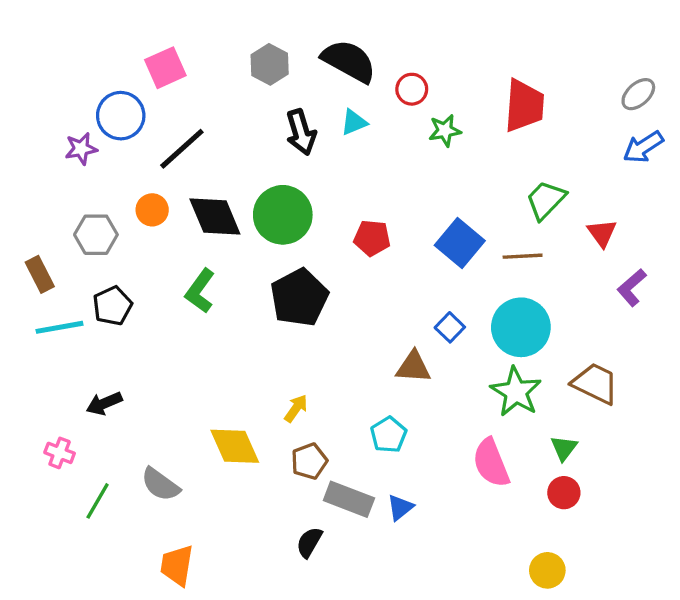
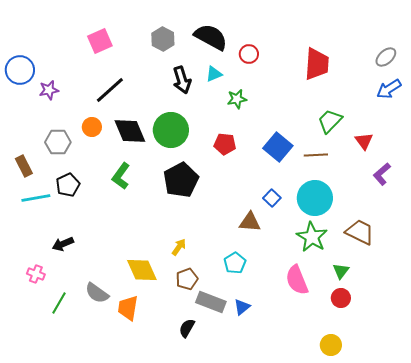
blue circle: (121, 116) -> (20, 70), moved
green star: (445, 131) -> (237, 99), moved
orange trapezoid: (177, 565) -> (128, 308), moved

